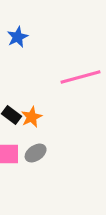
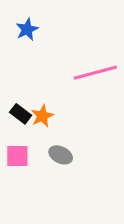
gray ellipse: (36, 153) -> (61, 155), moved, turned 60

